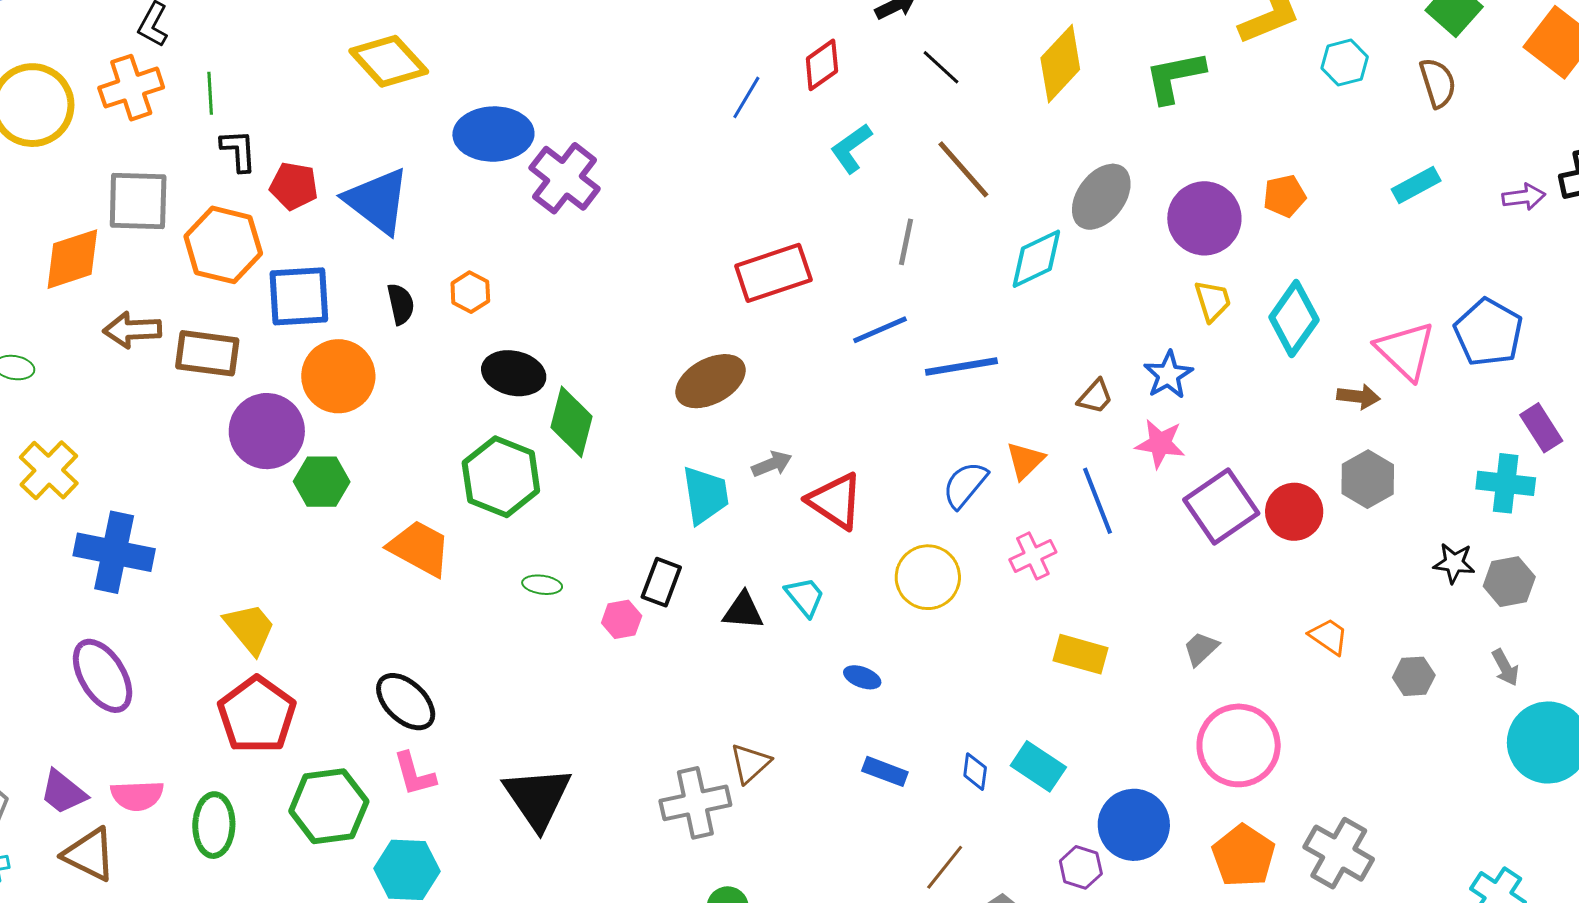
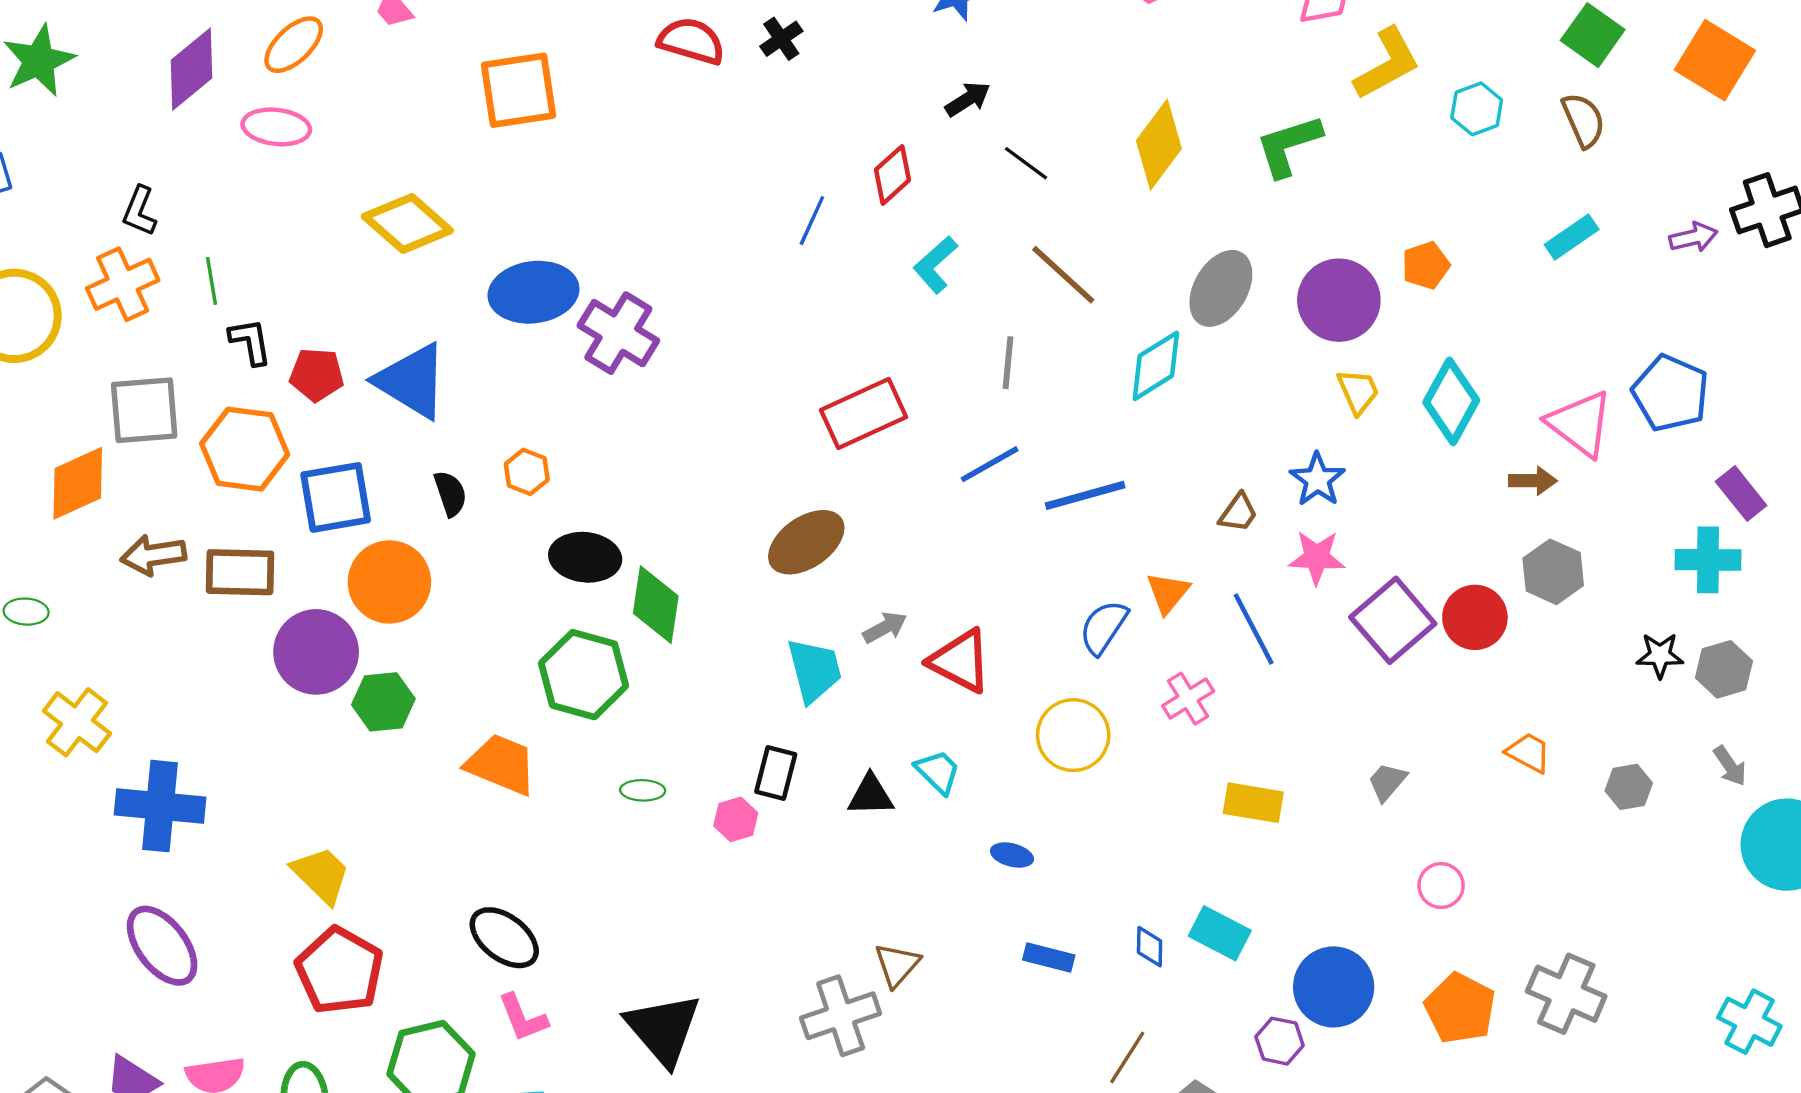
pink circle: (1239, 745) -> (1441, 886), size x0.5

